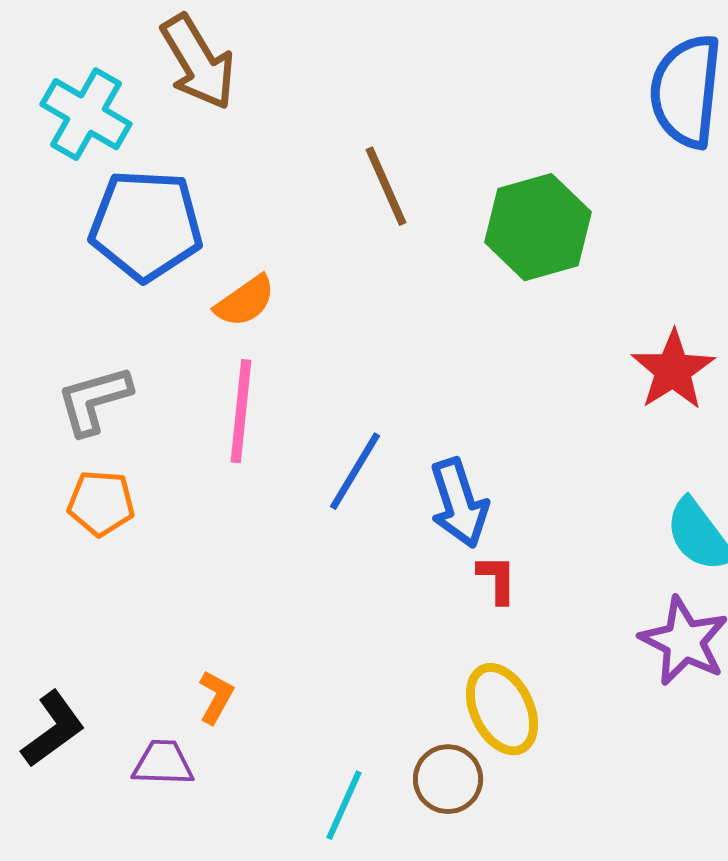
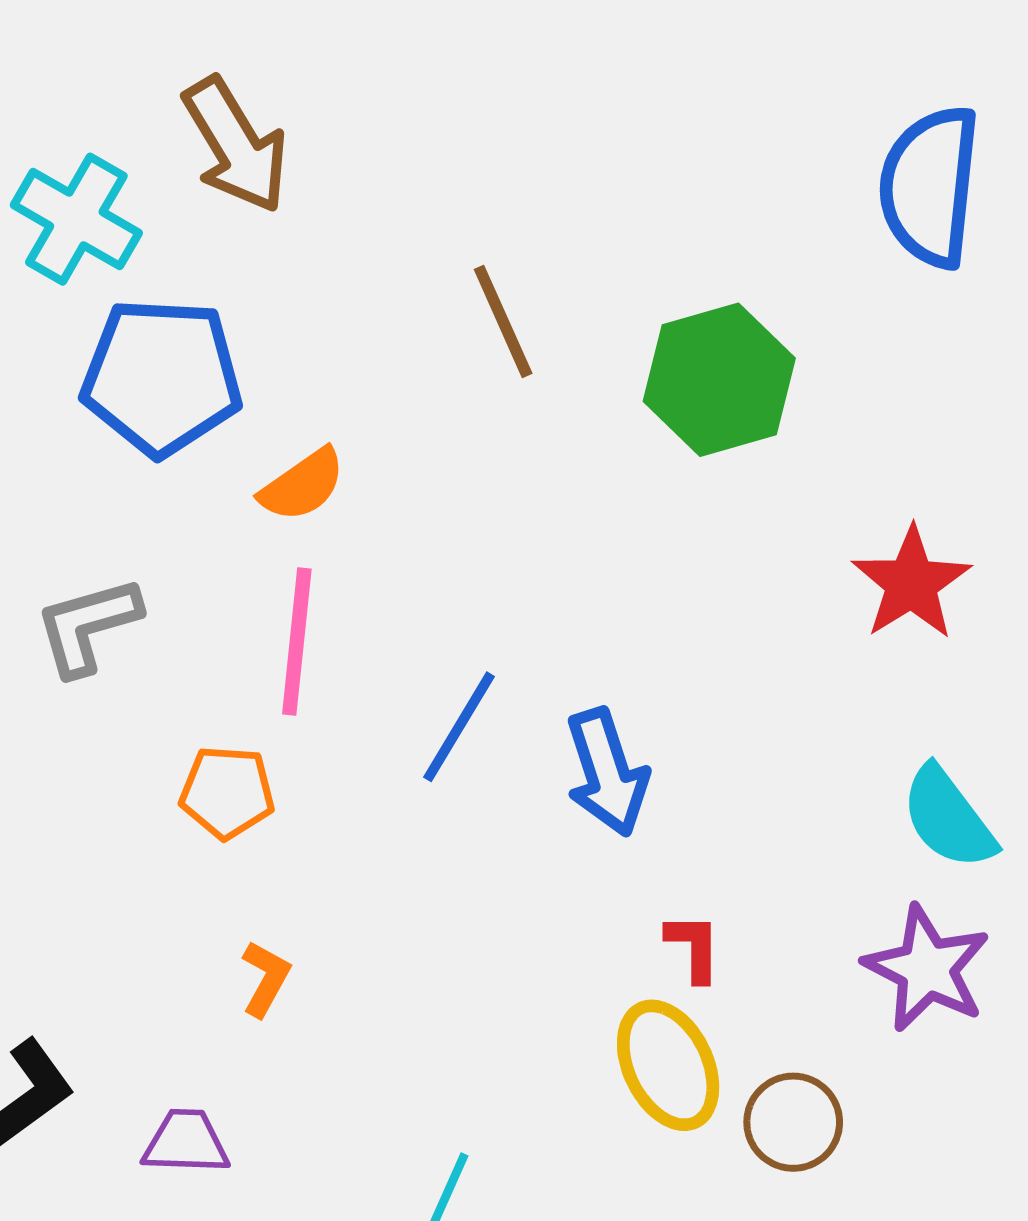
orange pentagon: (101, 503) -> (227, 792), moved
red L-shape: (497, 579) -> (694, 947), moved
orange L-shape: (216, 697) -> (266, 979), moved
brown circle: (448, 779) -> (793, 1122), moved

